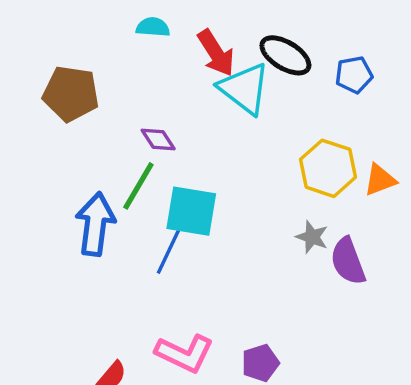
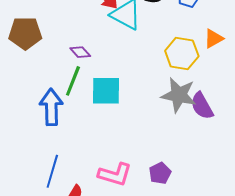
orange triangle: (380, 180) -> (214, 38), moved
gray star: (312, 237) -> (179, 95), size x1.8
blue line: (170, 247) -> (52, 171), moved

